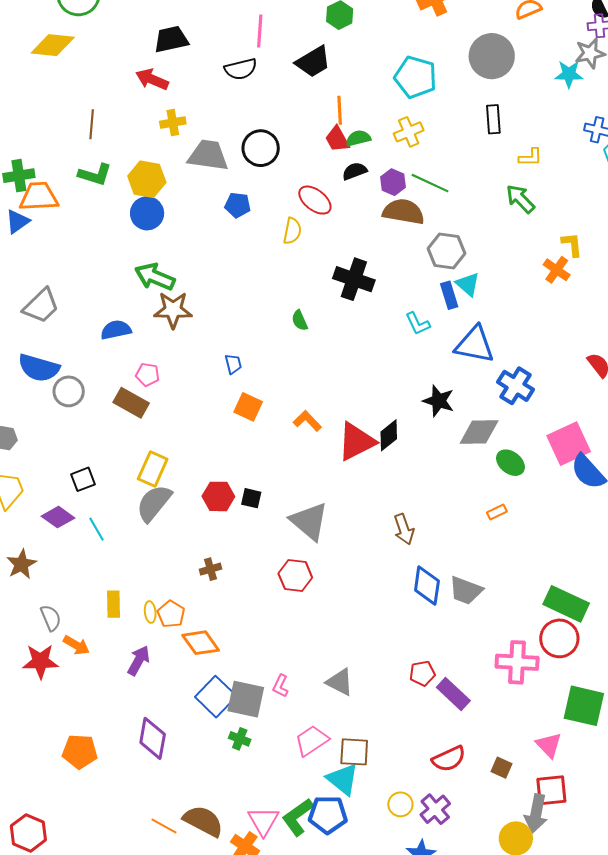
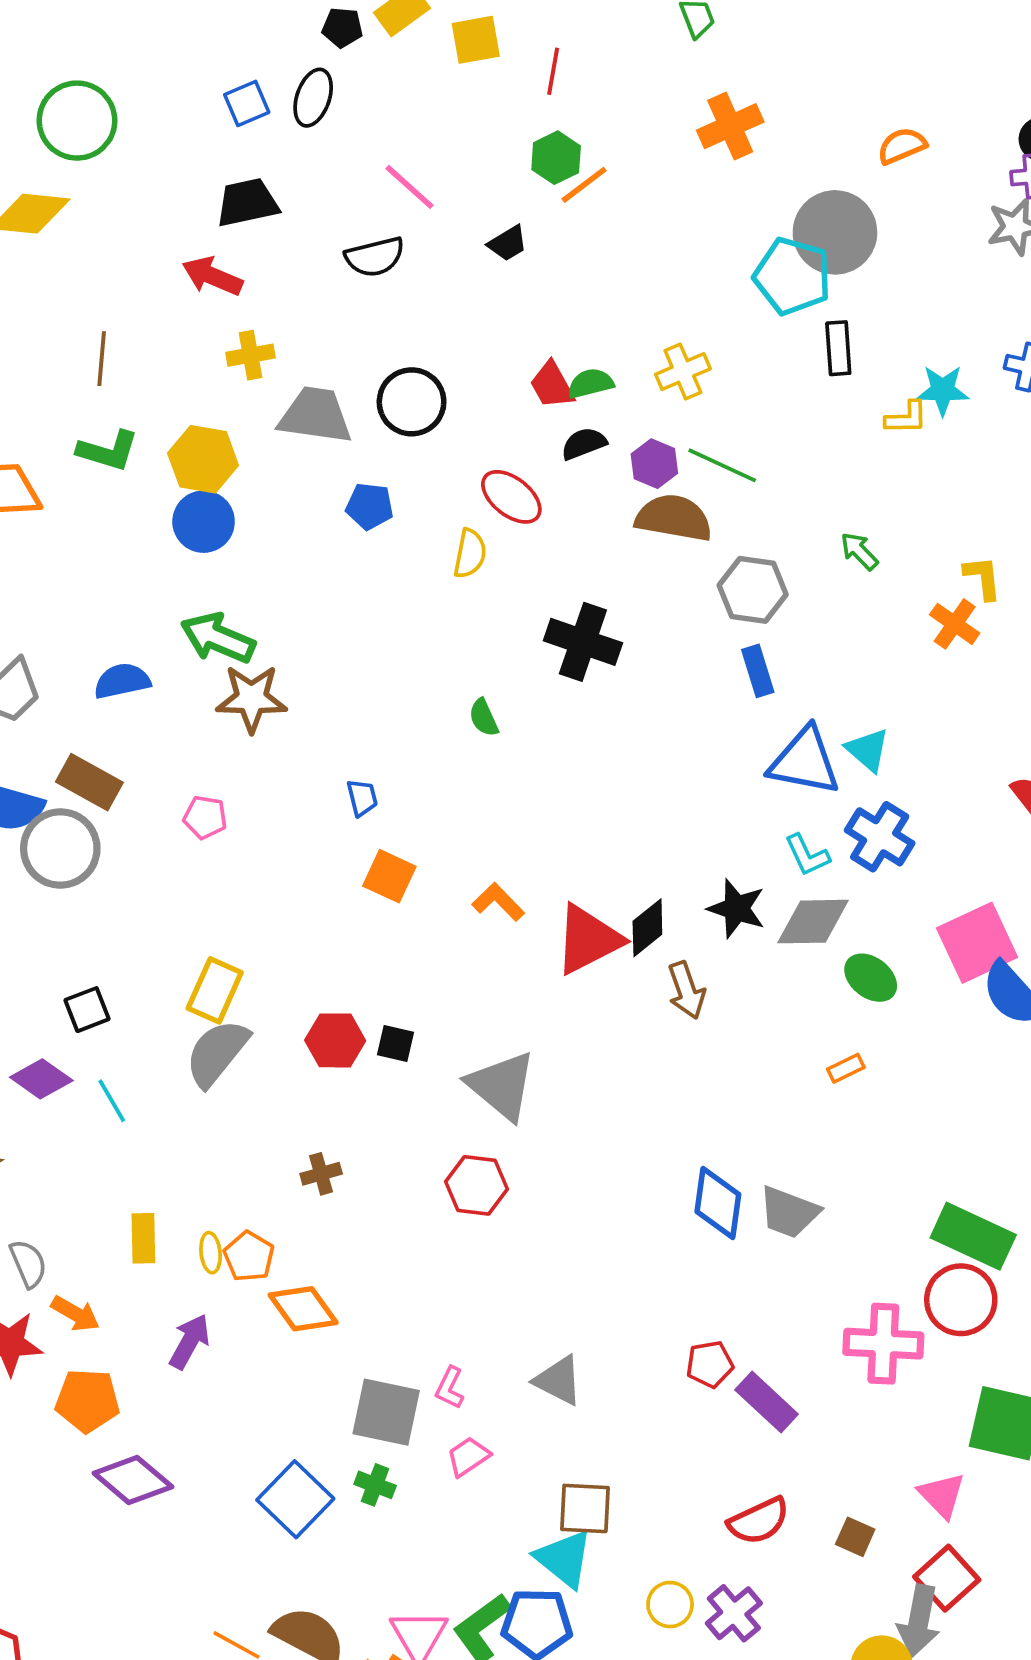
pink line: (260, 31) -> (410, 187), turned -52
black trapezoid: (313, 62) -> (508, 243), size x0.6
cyan star: (569, 74) -> (943, 390), moved
cyan pentagon: (416, 77) -> (792, 276), moved
orange line: (340, 110) -> (584, 185), moved, turned 56
green arrow: (520, 199) -> (859, 551), moved, size x0.7
cyan triangle: (468, 284) -> (868, 750), moved
cyan L-shape: (418, 324) -> (807, 855), moved
blue semicircle: (116, 330) -> (122, 681), moved
gray circle: (69, 391) -> (60, 849), size x1.4
black star: (439, 401) -> (736, 908), moved
brown rectangle: (131, 403) -> (89, 782), moved
brown arrow: (404, 529) -> (686, 990), moved
blue square: (216, 697) -> (295, 1499), moved
purple diamond: (153, 738) -> (133, 1480), moved, turned -60
pink trapezoid: (312, 741) -> (468, 1457), moved, size x0.7
orange pentagon: (80, 752) -> (87, 1401), moved
red square: (551, 790) -> (947, 1578), turned -36

